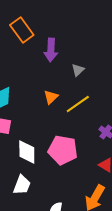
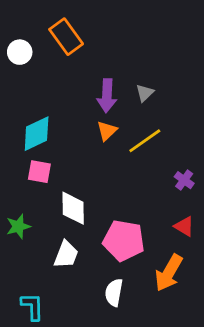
purple arrow: (51, 50) -> (107, 96), moved
pink pentagon: (63, 150) -> (124, 240), moved

